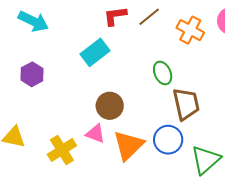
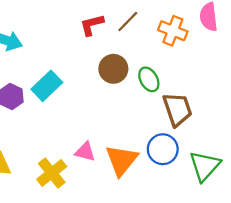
cyan rectangle: (95, 52) -> (47, 86), moved
brown circle: (110, 106) -> (113, 69), moved

